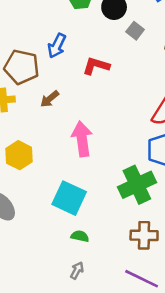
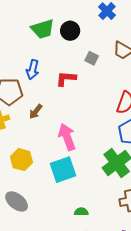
gray square: (135, 31) -> (92, 58), moved
cyan square: (69, 198) -> (63, 170), moved, turned -32

